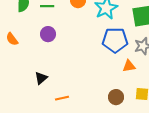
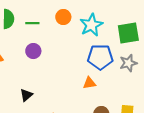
orange triangle: (129, 66) -> (89, 83), moved

